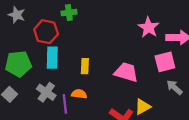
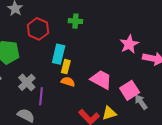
green cross: (69, 13) -> (75, 21), moved
cyan rectangle: (52, 58) -> (59, 54), moved
pink square: (165, 62) -> (130, 90), moved, turned -30
orange semicircle: (79, 94) -> (68, 82), moved

